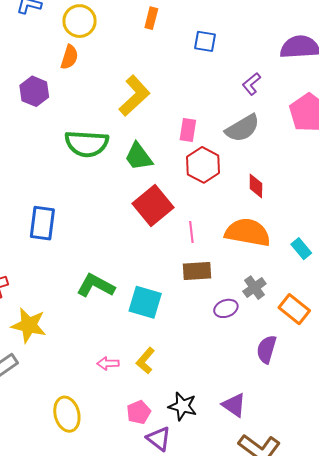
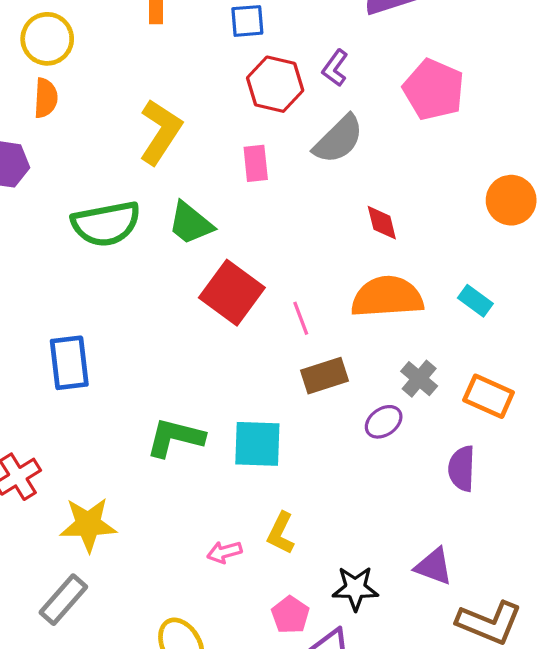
red hexagon: (203, 165) -> (275, 84), moved

